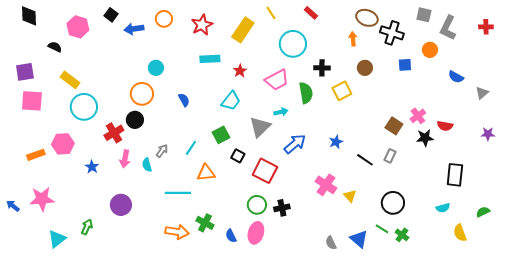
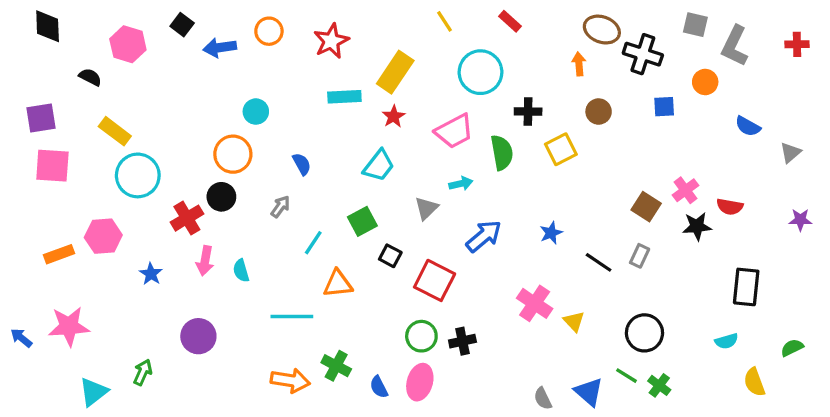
yellow rectangle: (243, 30) -> (395, 72), moved
gray triangle: (260, 127) -> (426, 208), size x0.7
gray arrow: (162, 151) -> (280, 207), moved

